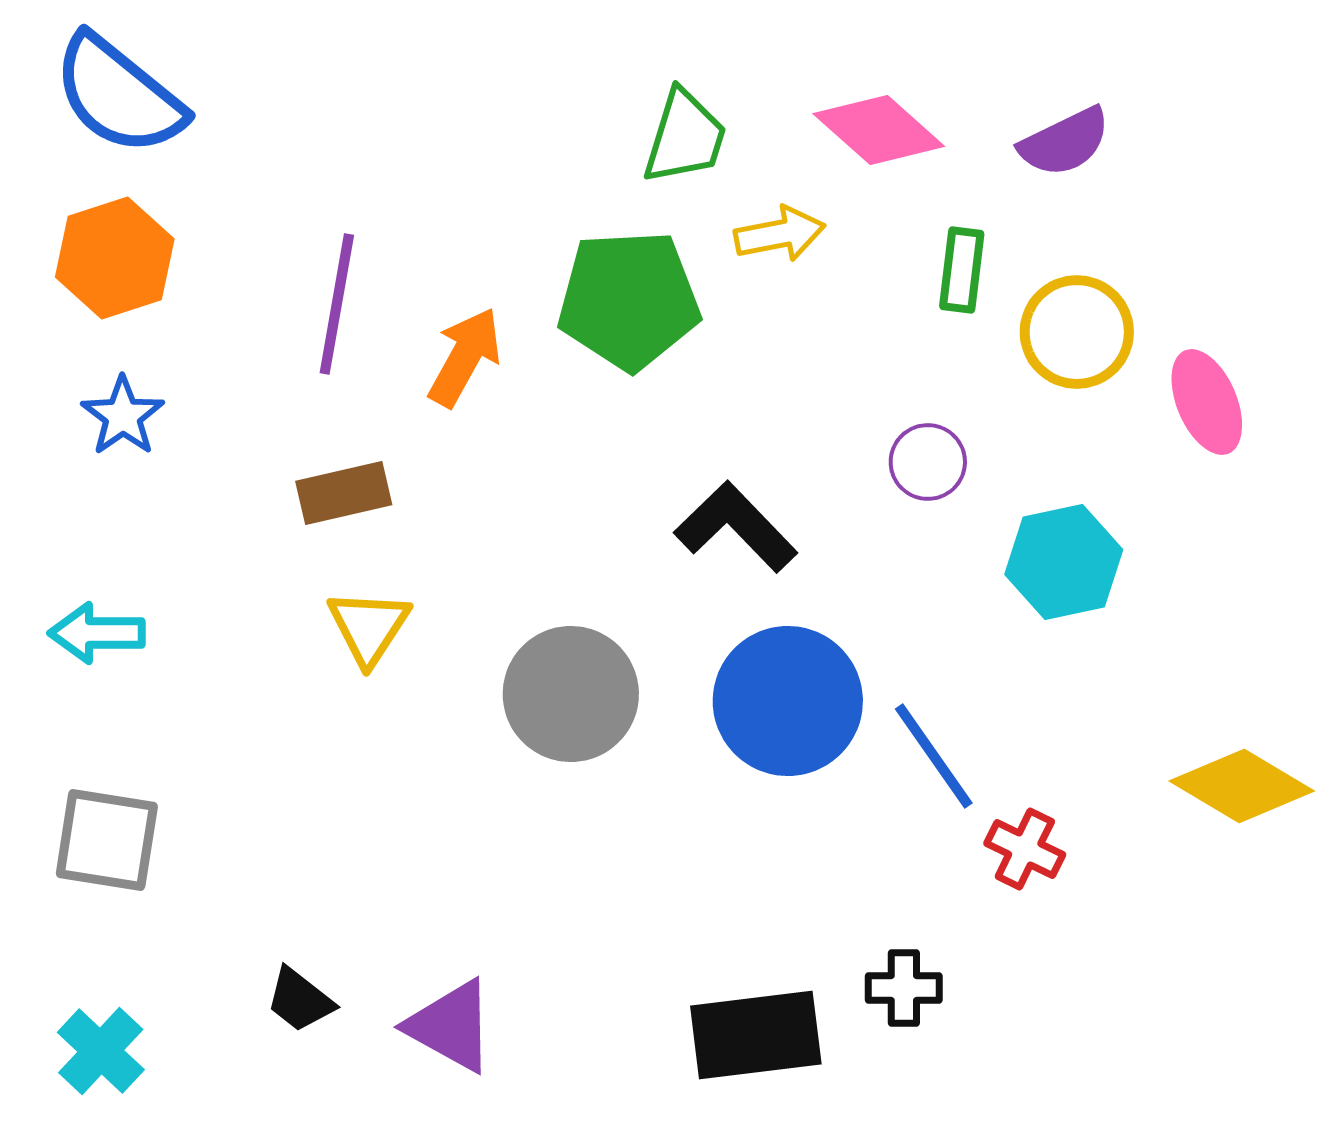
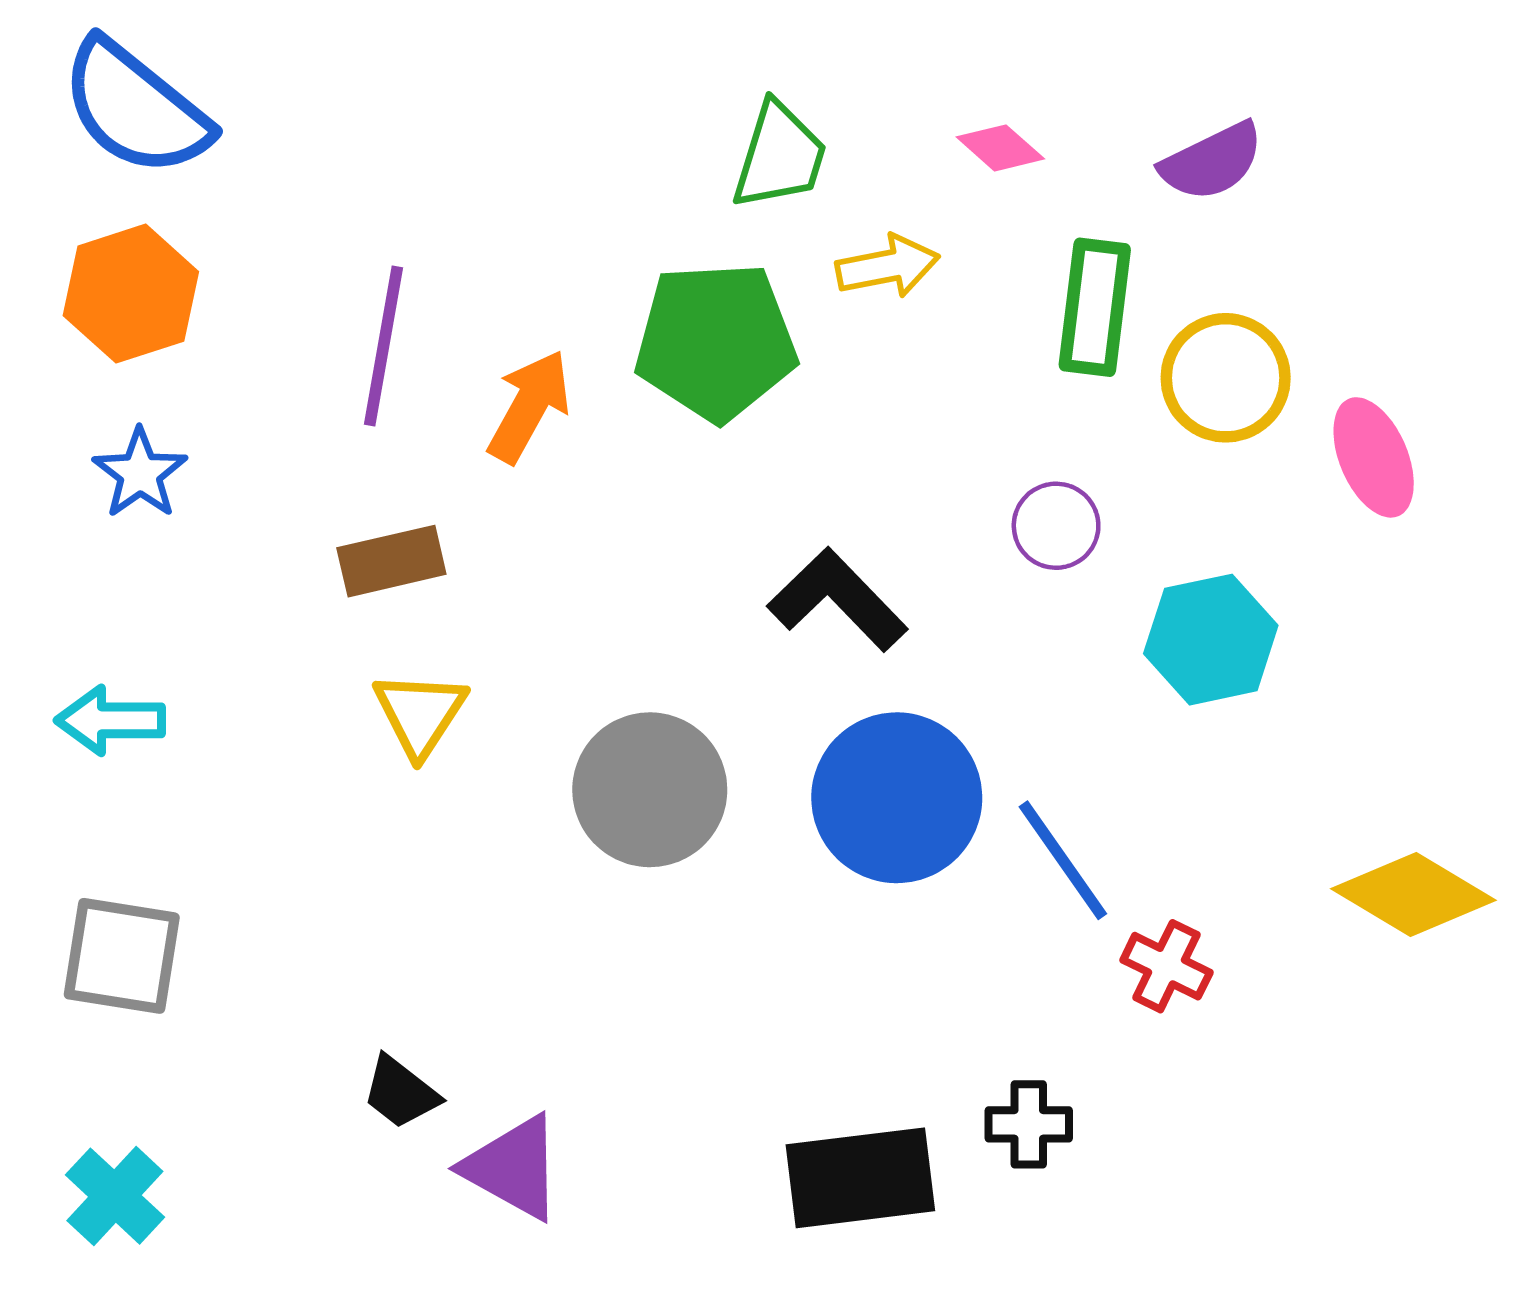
pink diamond: (879, 130) -> (1000, 148), size x0.6
green rectangle: (962, 270) -> (1095, 307), size x1.4
black trapezoid: (300, 1000) -> (401, 1092), moved

